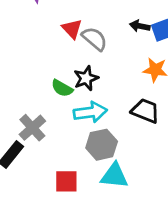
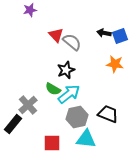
green semicircle: (62, 88) -> (53, 89), moved
black trapezoid: (145, 111) -> (108, 114), moved
cyan arrow: (90, 112) -> (69, 94), turned -30

